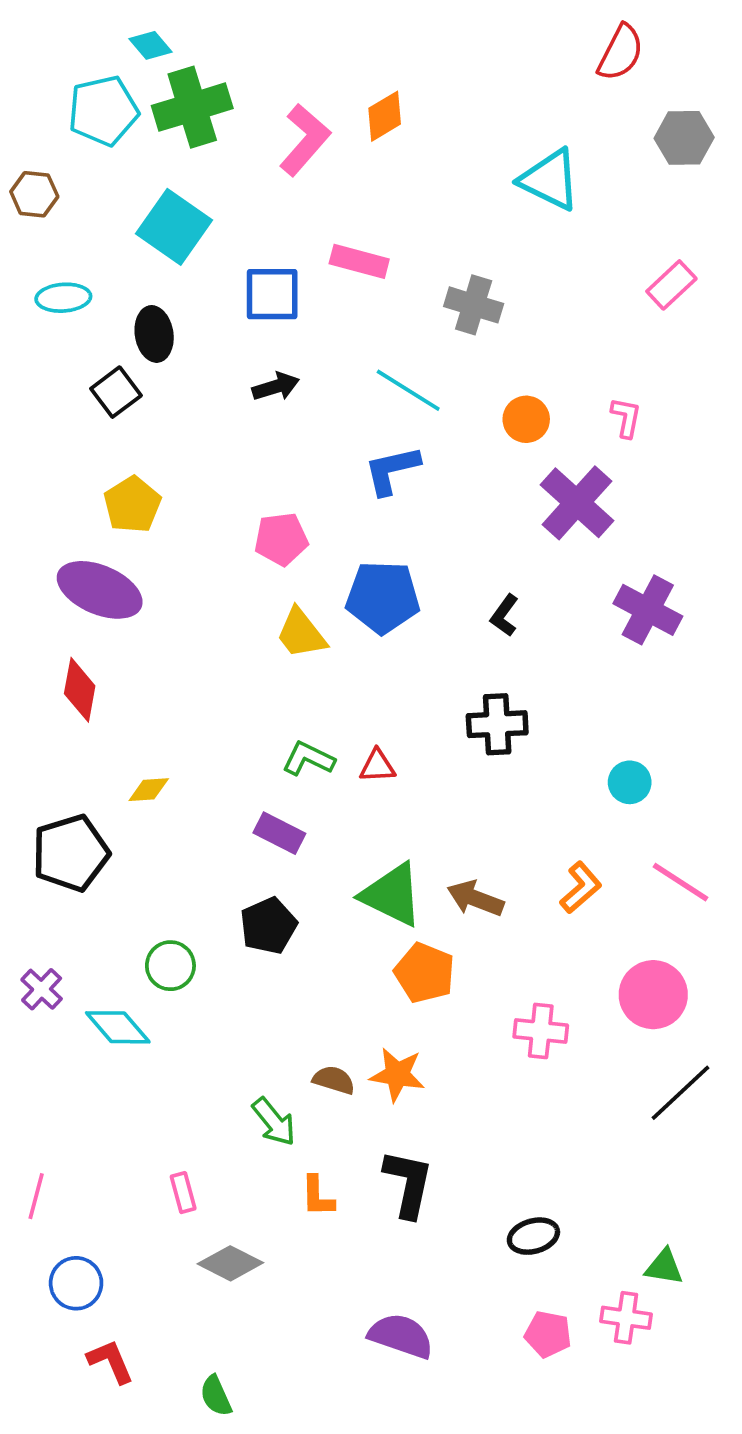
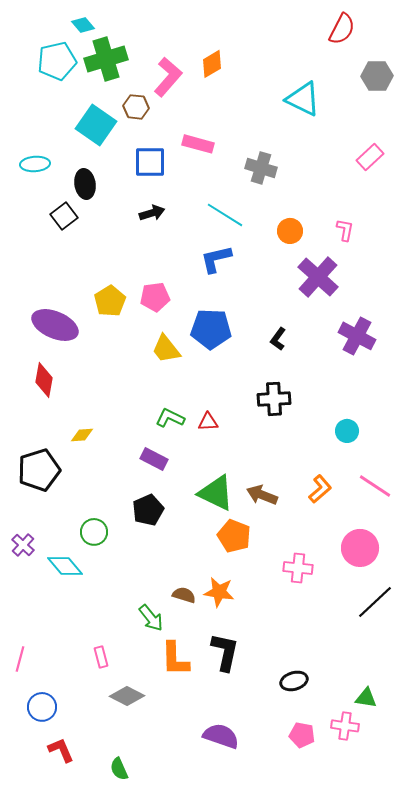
brown hexagon: (34, 194) -> (136, 107), moved
yellow pentagon: (132, 505) -> (110, 301), moved
orange L-shape: (317, 1196) -> (175, 659), size x1.5

